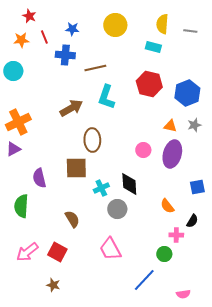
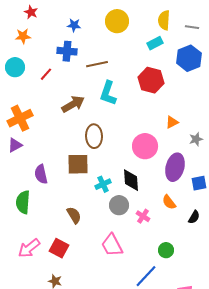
red line: (44, 37) -> (46, 74), moved, turned 64
cyan rectangle: (153, 47) -> (155, 43), turned -42
blue hexagon: (187, 93) -> (189, 58), moved
gray star: (194, 125) -> (196, 139), moved
orange triangle: (170, 126) -> (172, 122), turned -40
pink circle: (143, 150) -> (145, 146), size x1.6
purple ellipse: (172, 154) -> (175, 167), moved
pink cross: (176, 235) -> (143, 216), moved, turned 32

